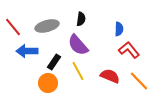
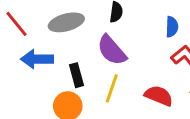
black rectangle: (54, 62) -> (77, 75), turned -49
yellow line: (78, 71) -> (112, 88), turned 48

